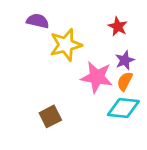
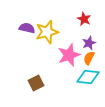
purple semicircle: (38, 21) -> (27, 28), moved
pink star: (97, 77) -> (69, 55), turned -30

